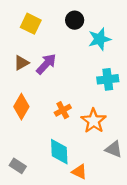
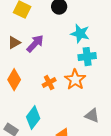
cyan star: (99, 39) -> (80, 34), moved, turned 30
orange star: (94, 121) -> (75, 80), moved
cyan diamond: (59, 152) -> (33, 118), moved, turned 40

